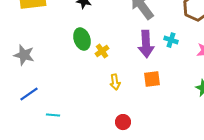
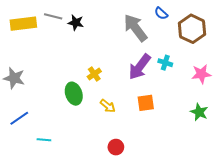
green ellipse: (82, 39) -> (74, 94), moved
purple arrow: (146, 44) -> (140, 67), turned 40
yellow arrow: (115, 82) -> (108, 106), turned -42

